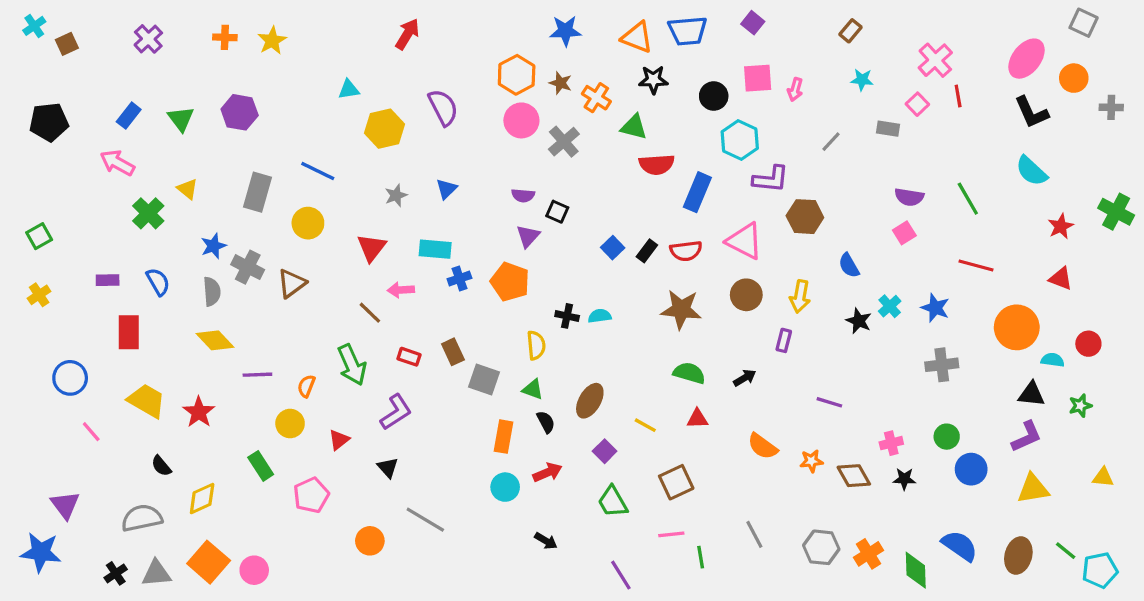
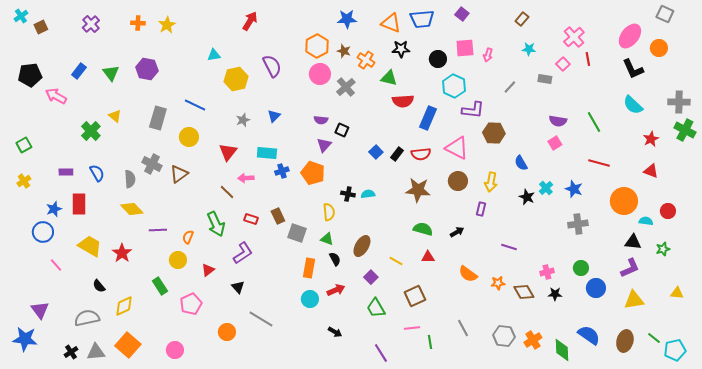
gray cross: (1111, 107) -> (679, 102), moved, size x1.5
pink arrow: (117, 163) -> (56, 96), moved
blue star: (213, 246) -> (54, 209), moved
pink circle: (254, 570) -> (175, 350), moved

